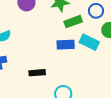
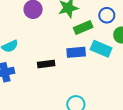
black rectangle: (37, 73) -> (46, 64), moved

